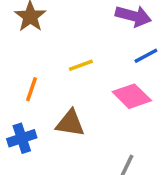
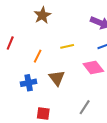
brown triangle: (70, 123) -> (57, 78), turned 36

